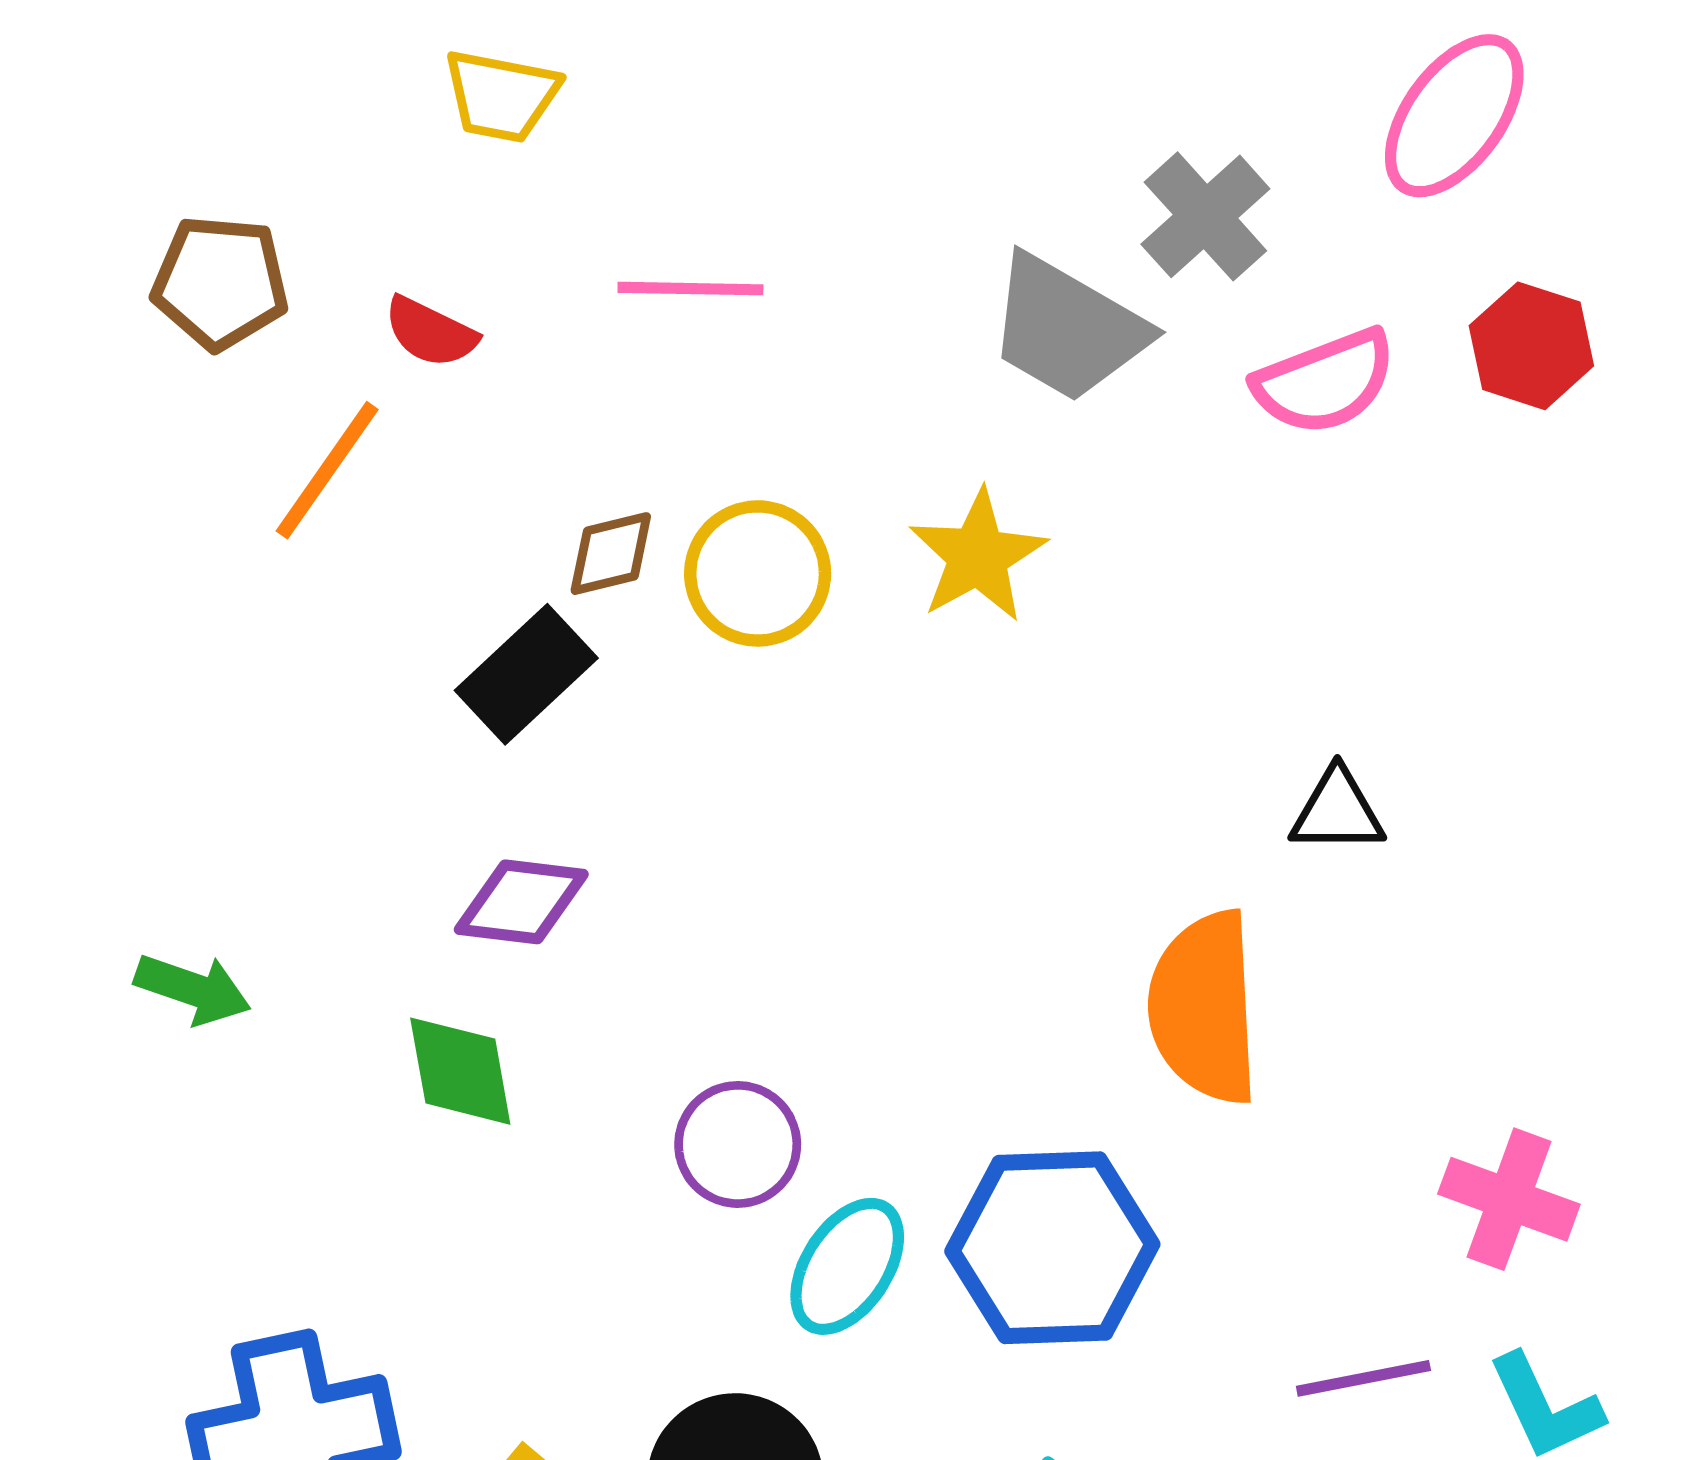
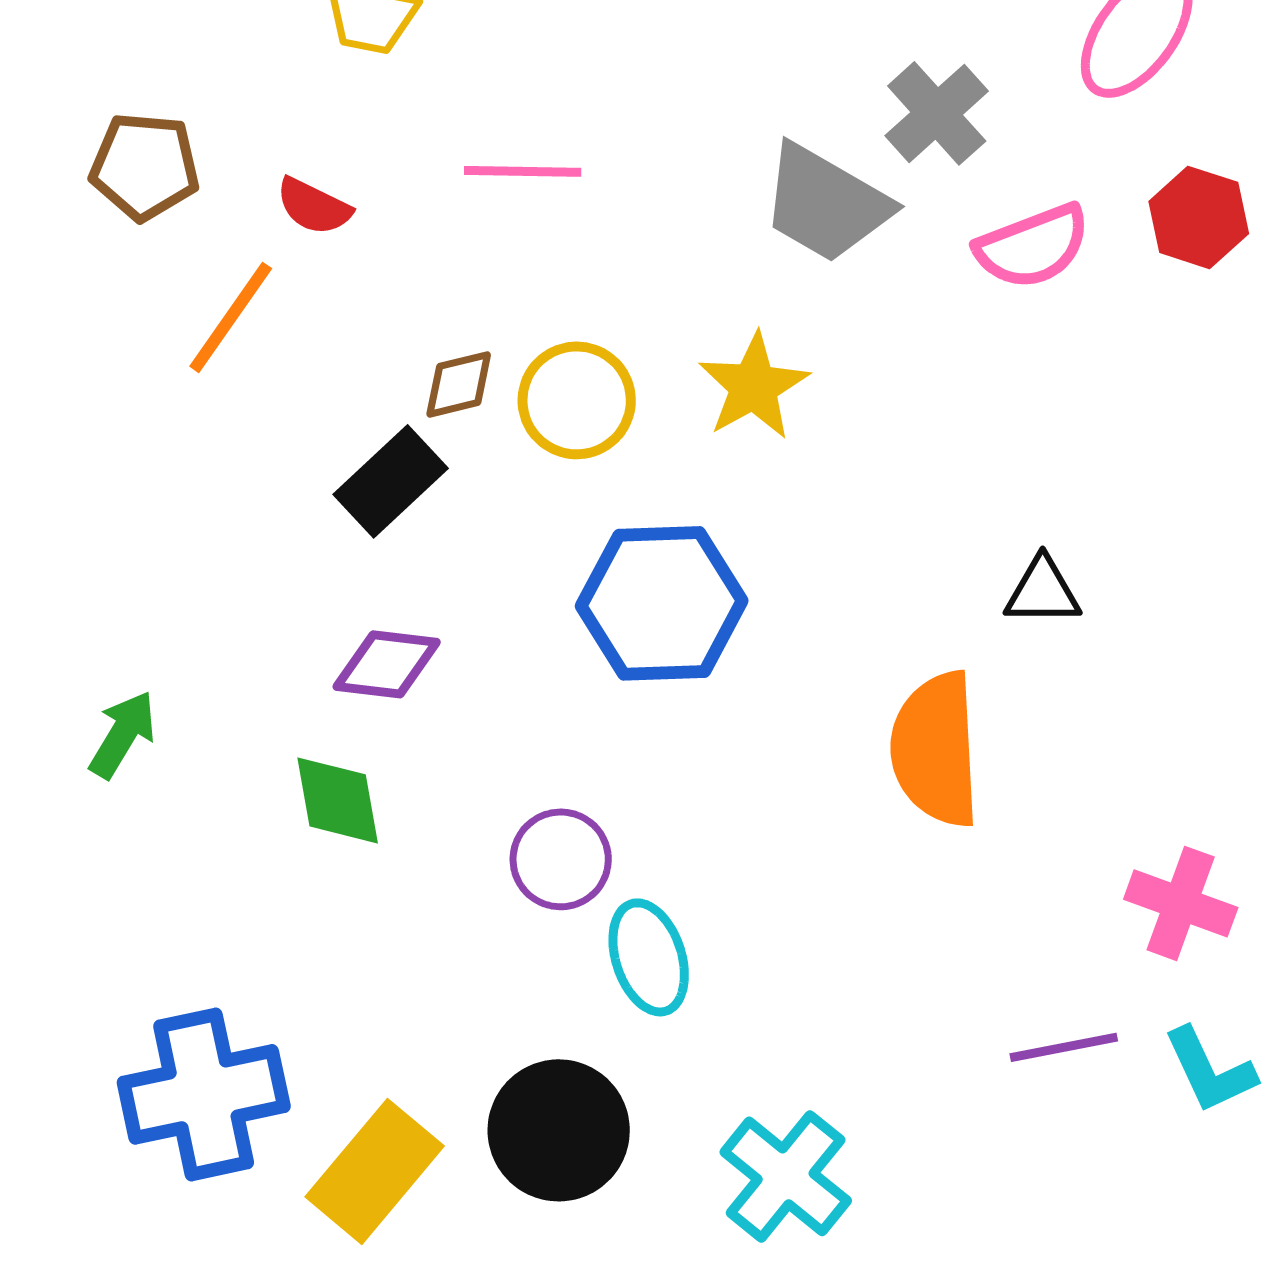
green arrow: (193, 989) -> (123, 734), turned -78
blue hexagon: (1052, 1248) -> (662, 603), moved
cyan ellipse: (847, 1266) -> (649, 957), turned -51

